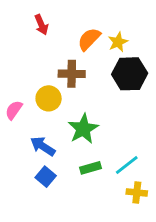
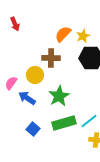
red arrow: (41, 25) -> (15, 24), moved
blue arrow: (43, 146) -> (27, 98), moved
green rectangle: (90, 168) -> (64, 123), size x1.6

